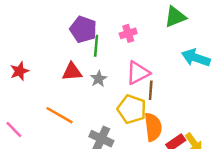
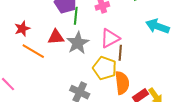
red star: (19, 71) -> (22, 29), moved
gray star: (99, 79) -> (78, 43), size x1.6
orange line: (59, 115) -> (33, 51), moved

